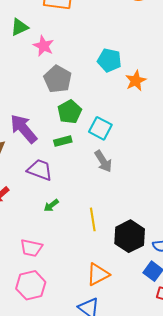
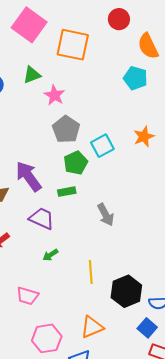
cyan pentagon: (109, 60) -> (135, 78), moved
cyan square: (100, 128) -> (102, 146), moved, turned 30
pink hexagon: (31, 285) -> (47, 338), moved

